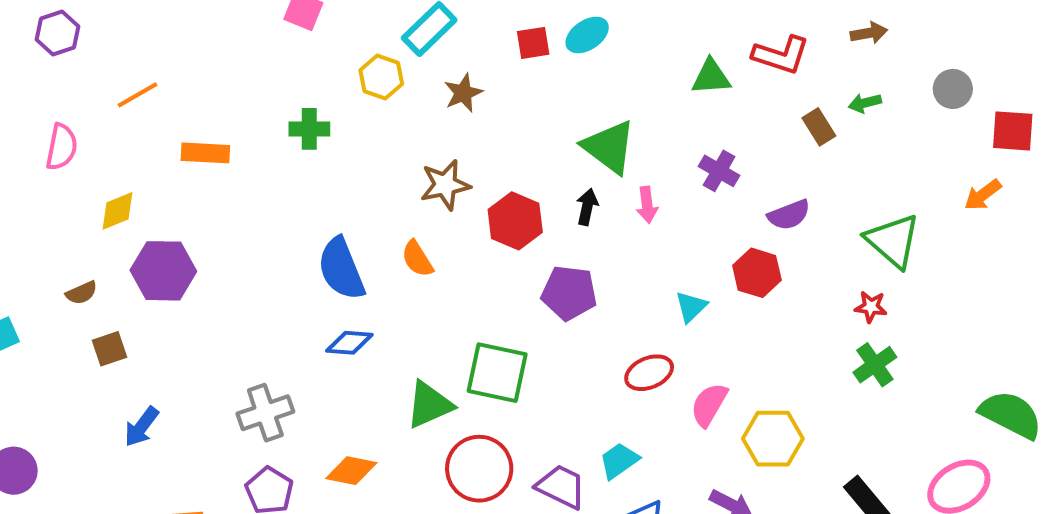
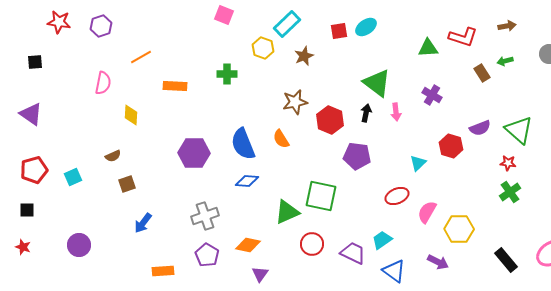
yellow diamond: (117, 211) -> (131, 115), turned -65
purple semicircle: (789, 215) -> (480, 128), moved
purple hexagon: (163, 271) -> (194, 153), moved
red circle: (479, 469) -> (312, 244), size x0.7

